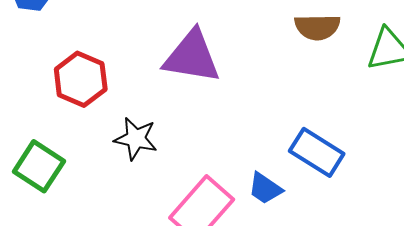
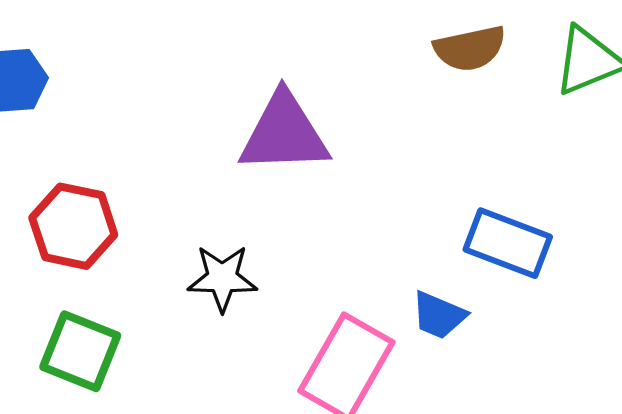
red hexagon: (81, 79) -> (73, 226), moved

